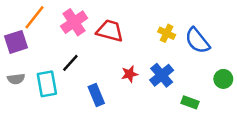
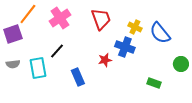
red trapezoid: (110, 31) -> (101, 19), moved, turned 55
blue cross: (162, 75) -> (125, 47), moved, turned -30

